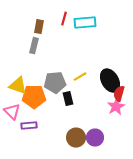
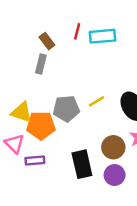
brown rectangle: (39, 27) -> (47, 41), turned -48
black rectangle: (68, 99) -> (82, 164), moved, size x1.6
brown circle: (76, 138) -> (113, 147), moved

